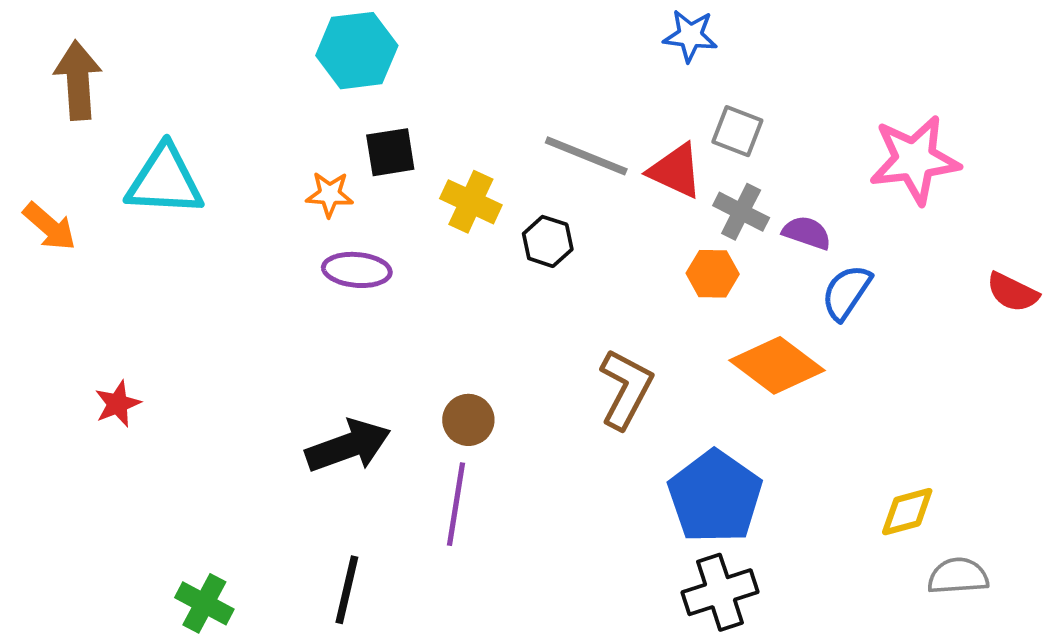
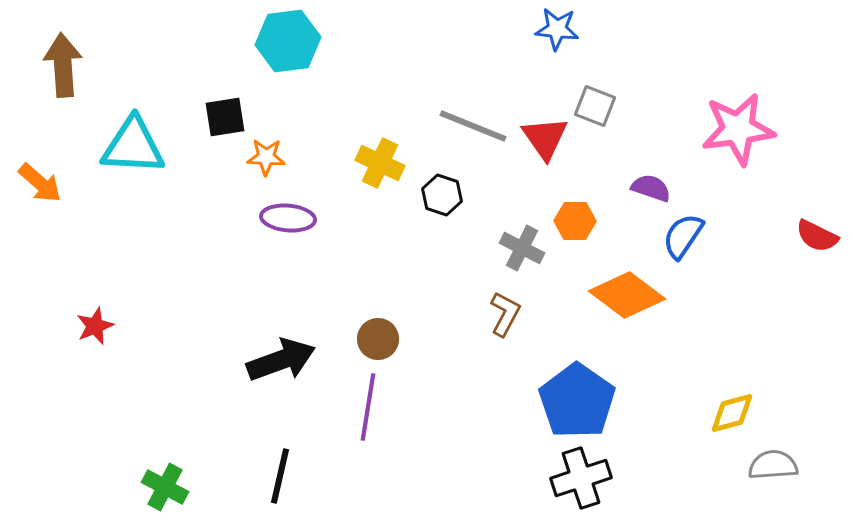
black square: (390, 152) -> (225, 117), moved
red triangle: (675, 171) -> (545, 138), turned 30
gray cross: (741, 212) -> (522, 248), moved
brown L-shape: (626, 389) -> (505, 314), size x0.7

